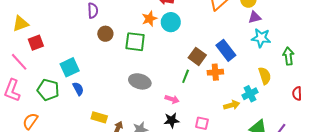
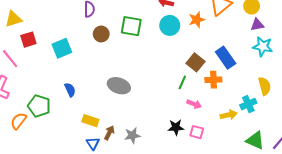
orange star: (149, 19) -> (197, 20), moved
green square: (135, 42) -> (131, 26), moved
cyan square: (70, 67) -> (62, 48), moved
gray ellipse: (140, 81) -> (119, 86), moved
green pentagon: (48, 90) -> (39, 106), moved
pink arrow: (172, 99) -> (194, 104), moved
black star: (172, 120) -> (176, 127), moved

